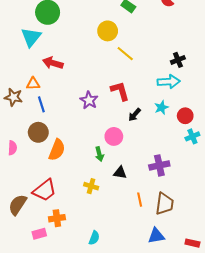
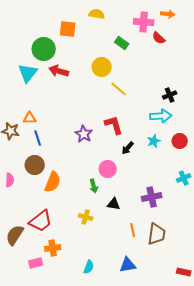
red arrow: (53, 63) -> (59, 71), moved
red circle: (185, 116) -> (180, 141), moved
cyan cross: (192, 136) -> (184, 178), moved
blue triangle: (156, 236) -> (128, 265), moved

